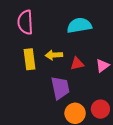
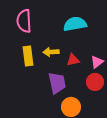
red circle: (100, 109) -> (95, 82), moved

